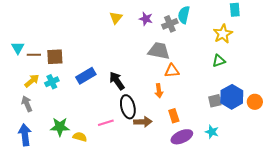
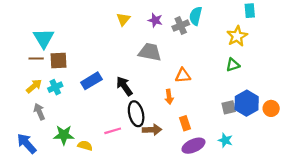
cyan triangle: (18, 48) -> (44, 38), moved, size x1.5
gray trapezoid: (159, 51) -> (150, 52), moved
gray arrow: (27, 104) -> (39, 112), moved
blue arrow: (25, 135) -> (27, 144), turned -35

